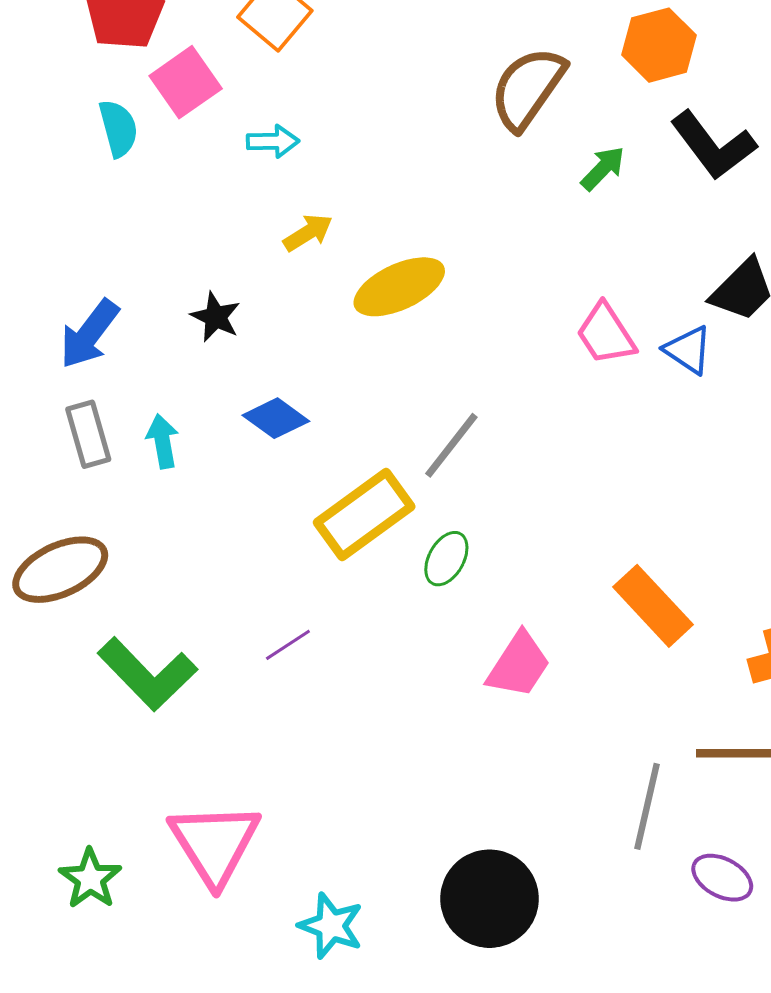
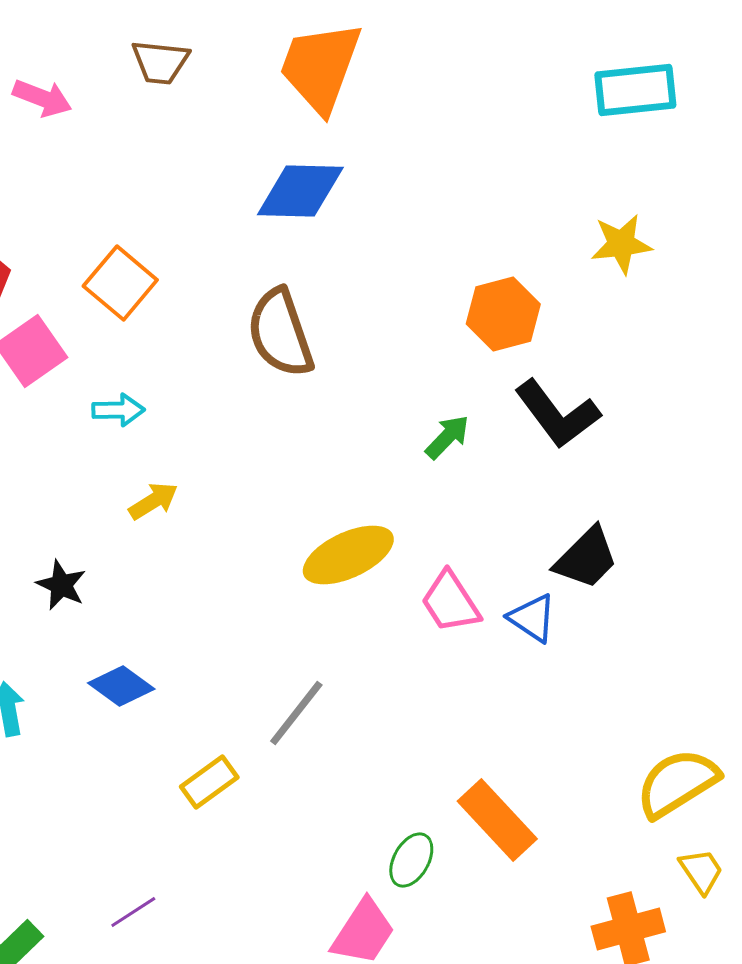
brown semicircle: (528, 88) -> (280, 333), moved, turned -54
yellow ellipse: (399, 287) -> (348, 555), moved
yellow rectangle: (364, 515) -> (209, 782), size x0.6
green ellipse: (446, 559) -> (411, 860), moved
orange rectangle: (653, 606) -> (497, 820), moved

